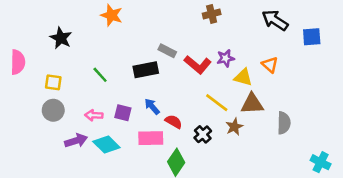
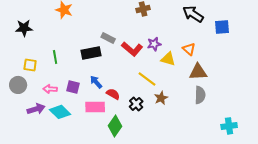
black star: (61, 38) -> (24, 28), turned -30
green line: (100, 75) -> (55, 57), turned 32
yellow square: (53, 82) -> (30, 65), moved
brown triangle: (252, 104) -> (198, 72), moved
cyan cross: (321, 162) -> (229, 126), turned -35

